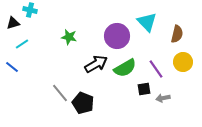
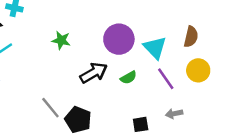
cyan triangle: (147, 22) -> (155, 48), moved
green semicircle: (125, 68) -> (129, 78), size x0.6
black square: (144, 89) -> (141, 124), moved

